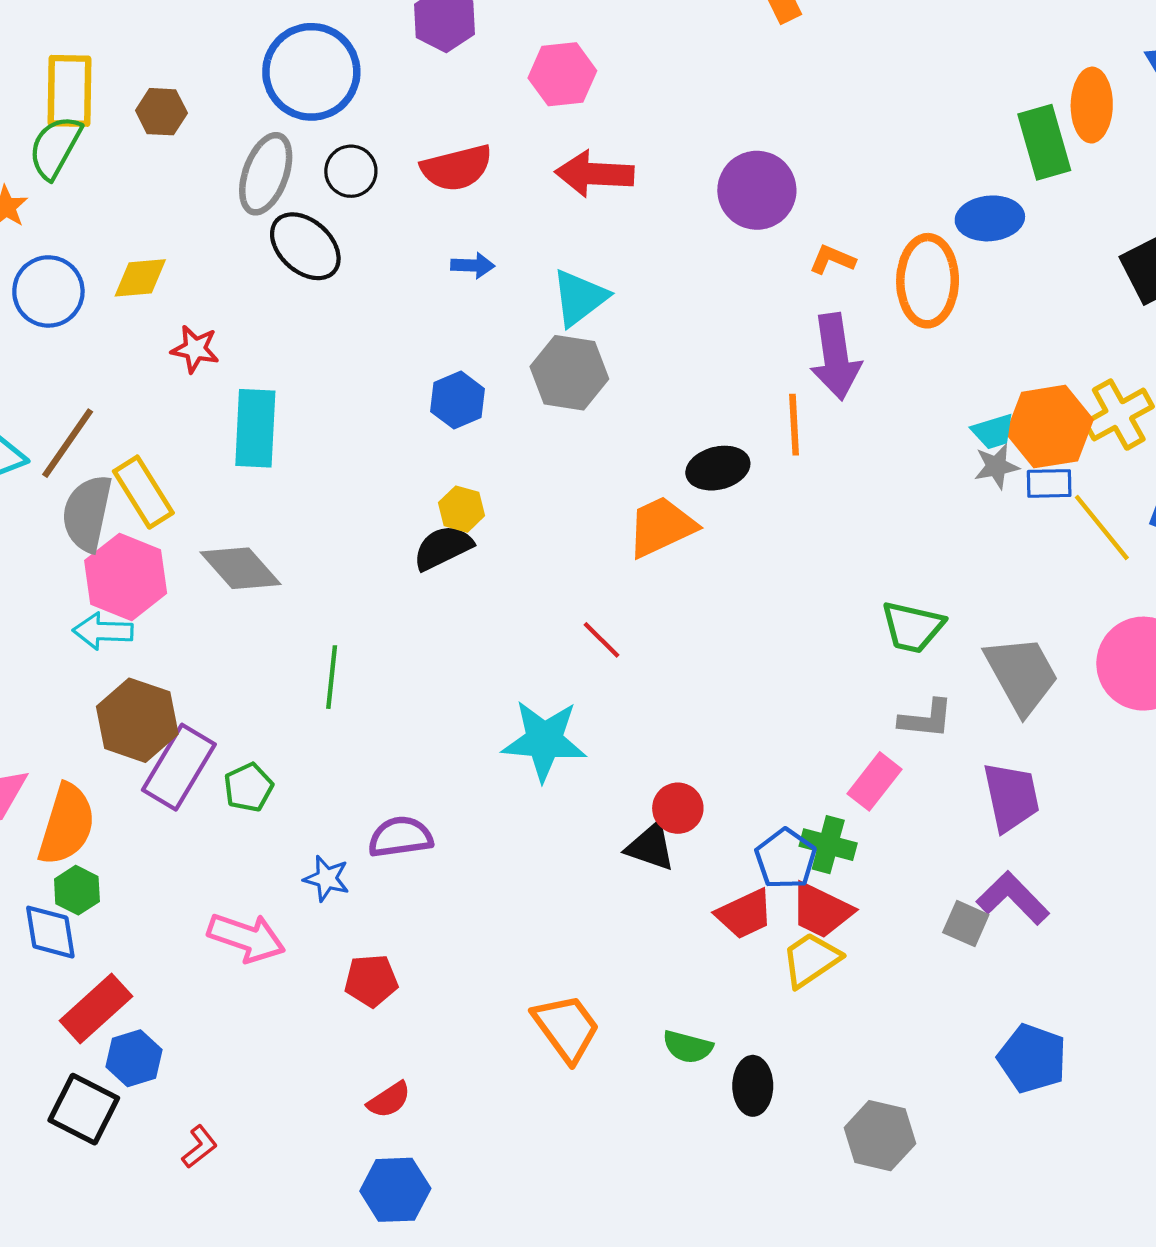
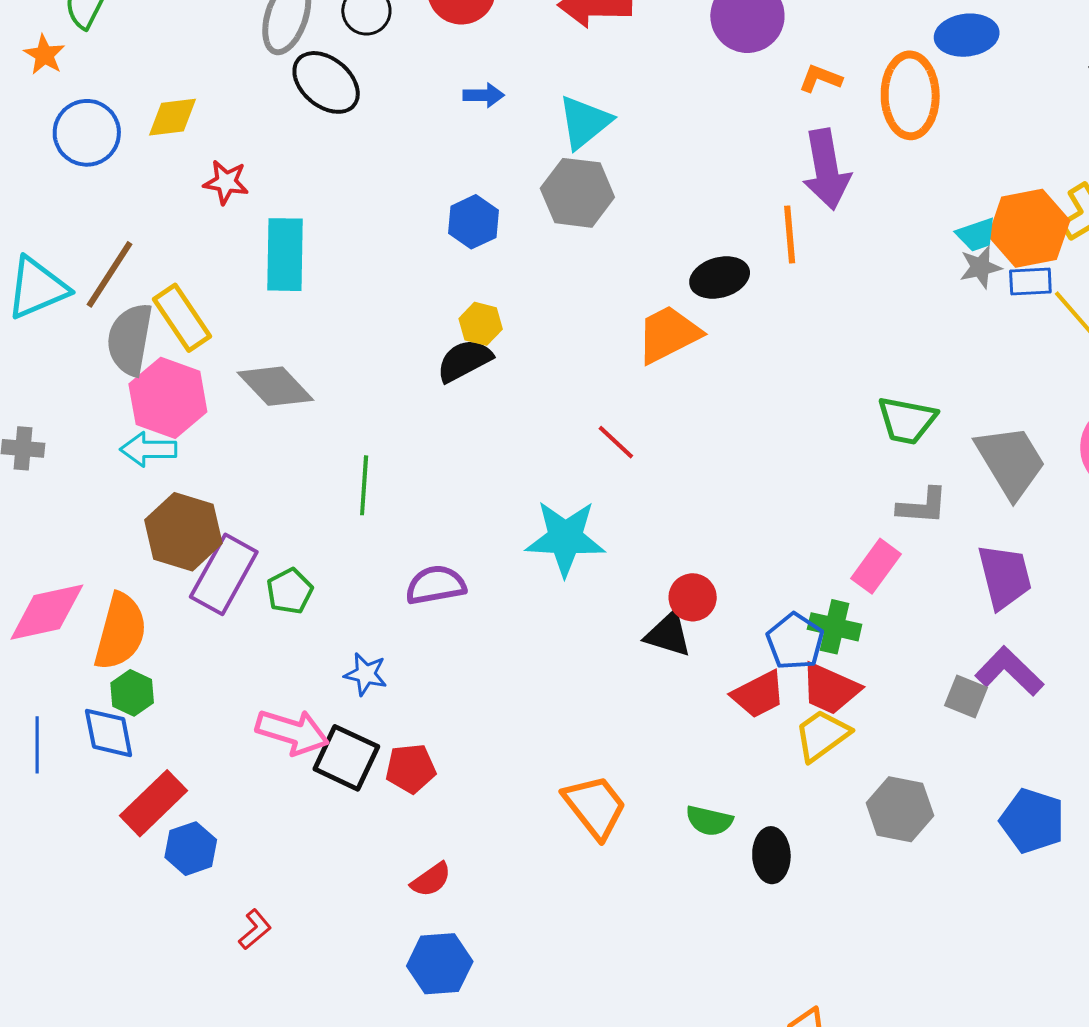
purple semicircle: (400, 837) -> (436, 585), moved
black square: (84, 1109) -> (346, 758), moved
gray hexagon: (880, 1136) -> (900, 809), moved

